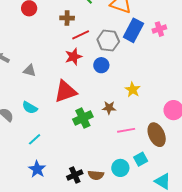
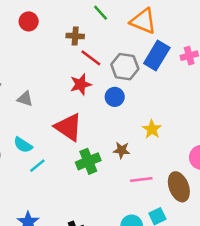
red line: (81, 35) -> (91, 58), turned 60
red triangle: (65, 91) -> (68, 127), turned 50
cyan line: (35, 139) -> (37, 166), moved

